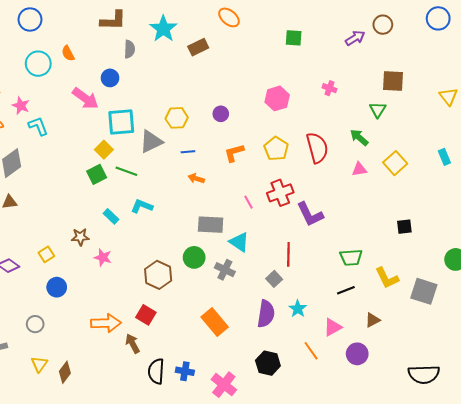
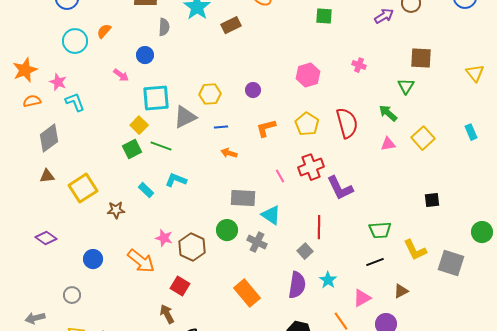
orange semicircle: (68, 53) -> (104, 31), turned 70
pink arrow: (85, 98) -> (121, 75), size x0.6
yellow square: (46, 254) -> (83, 188), moved, size x1.8
pink star: (103, 257) -> (164, 238), moved
orange arrow: (106, 323) -> (141, 261), moved, turned 40

